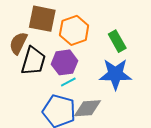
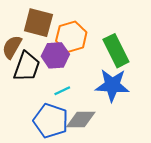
green rectangle: (117, 41) -> (116, 51), size x1.4
purple hexagon: (64, 62) -> (55, 55), moved

